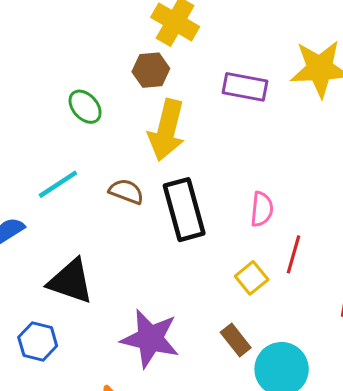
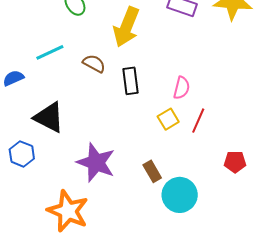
black rectangle: (184, 210) -> (130, 81), size x0.7
yellow square: (252, 278) -> (168, 119), moved

